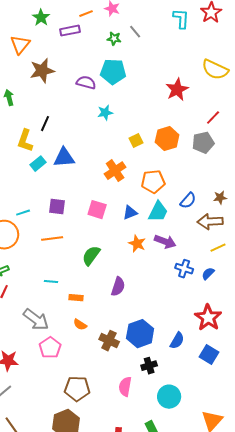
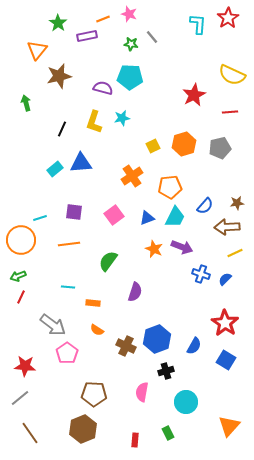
red line: (213, 118) -> (230, 112), moved, turned 42
yellow L-shape: (25, 141) -> (94, 122), moved
pink square: (97, 210) -> (114, 215), turned 36

